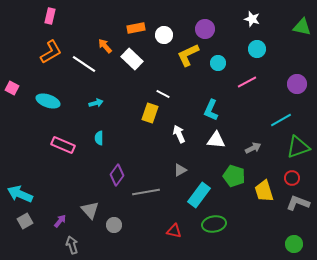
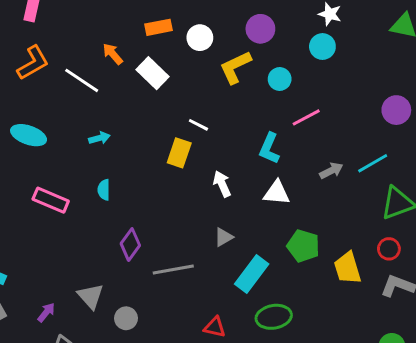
cyan circle: (257, 49) -> (322, 47), moved
pink line: (247, 82) -> (306, 117), moved
gray arrow: (253, 148) -> (331, 171), moved

